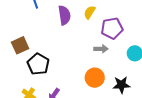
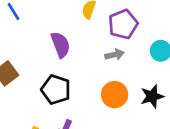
purple semicircle: (64, 15) -> (60, 45), moved
black pentagon: (38, 64) -> (56, 90), moved

